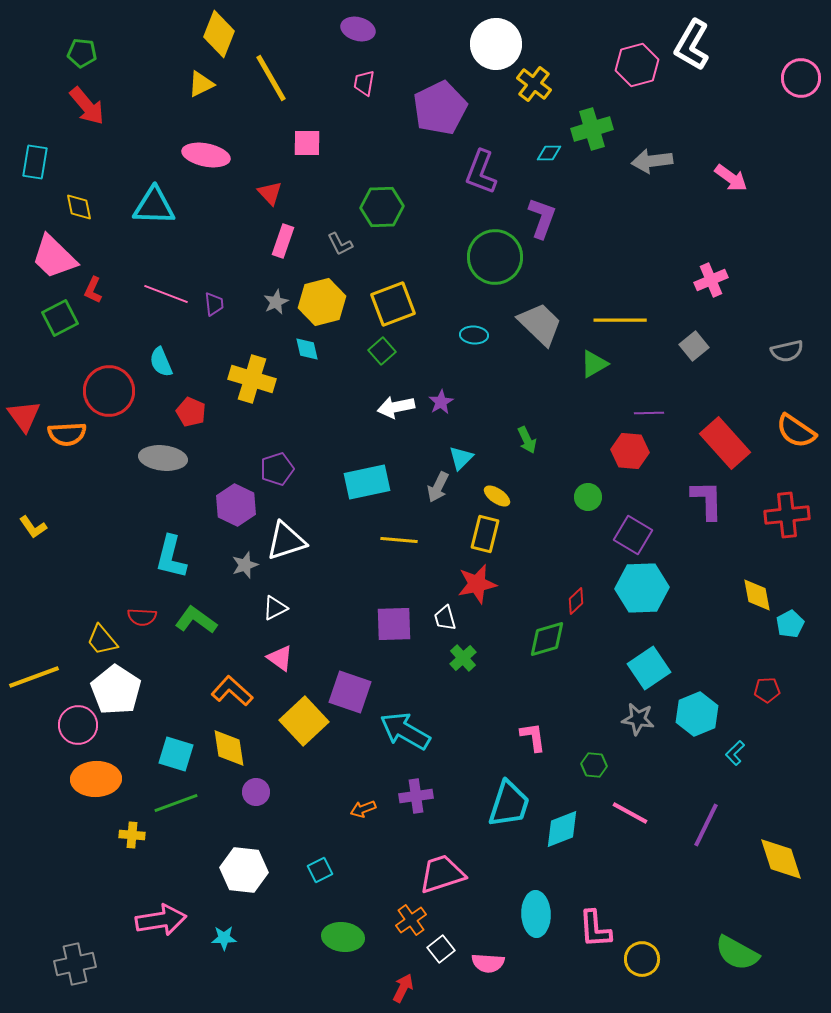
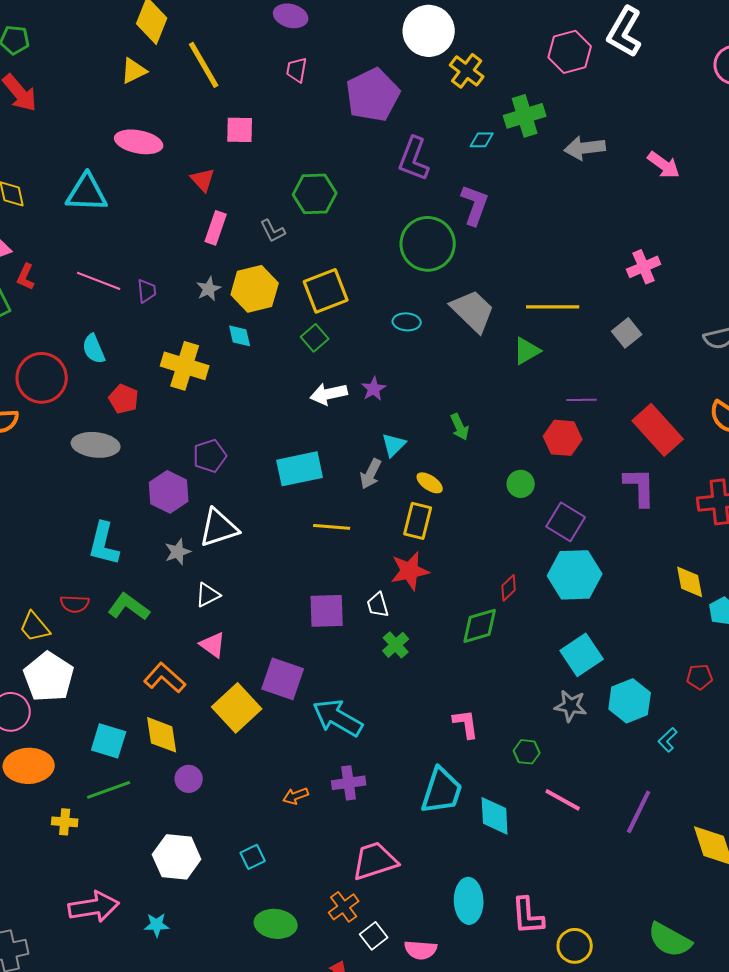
cyan diamond: (562, 829) -> (495, 816), turned -72

